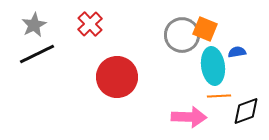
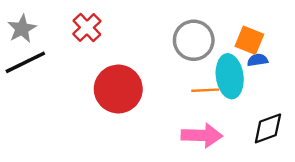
orange square: (205, 29) -> (249, 40), moved
orange line: (219, 96) -> (205, 90), moved

